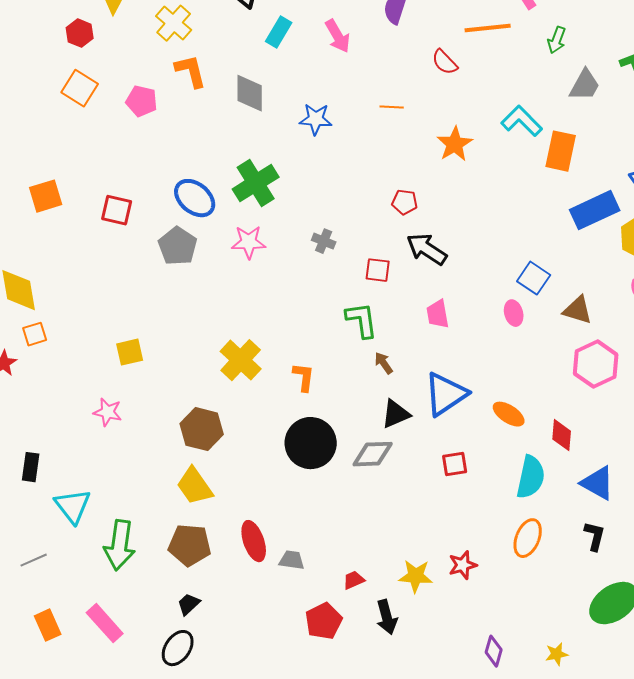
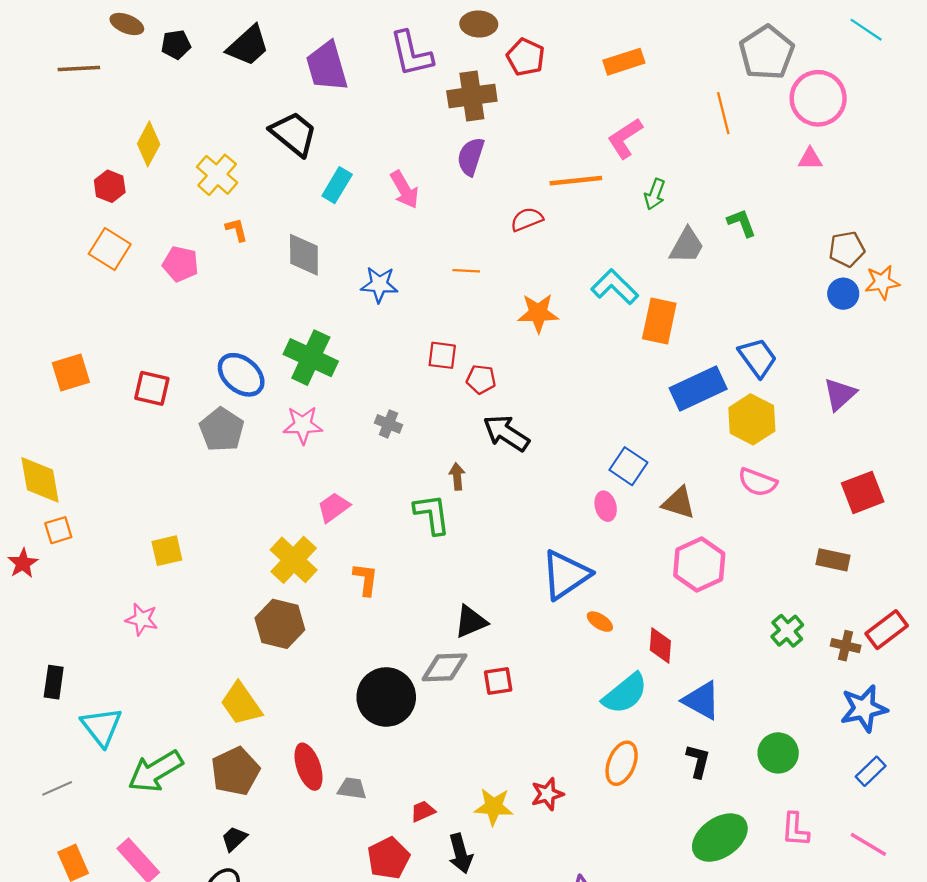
red semicircle: (445, 62) -> (527, 219), turned 112
orange L-shape: (191, 71) -> (237, 230), size x0.6
orange star: (455, 144) -> (538, 313), turned 30
green cross: (256, 183) -> (311, 358), turned -33
red square: (378, 270) -> (442, 355), moved
pink trapezoid: (438, 314) -> (334, 507), moved, turned 64
brown arrow: (384, 363) -> (457, 476), moved, turned 30
blue triangle: (446, 394) -> (566, 575), moved
orange ellipse: (509, 414) -> (600, 622), size x0.7
brown hexagon: (202, 429) -> (280, 624), moved
black circle: (311, 443) -> (386, 697), moved
red square: (455, 464) -> (498, 681), moved
cyan semicircle: (531, 477) -> (625, 694), turned 39
green arrow: (120, 545) -> (155, 771), turned 51
brown pentagon: (190, 545) -> (235, 771), turned -30

